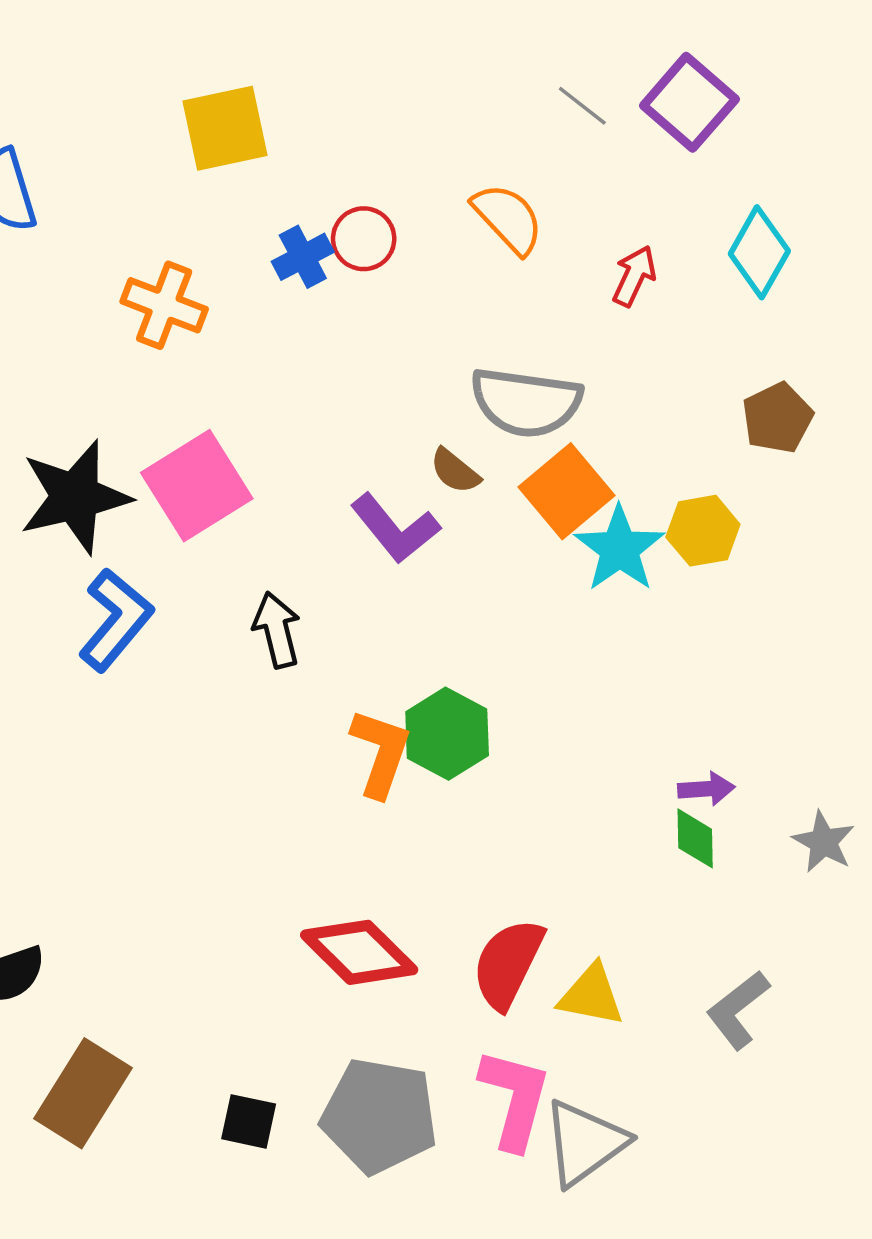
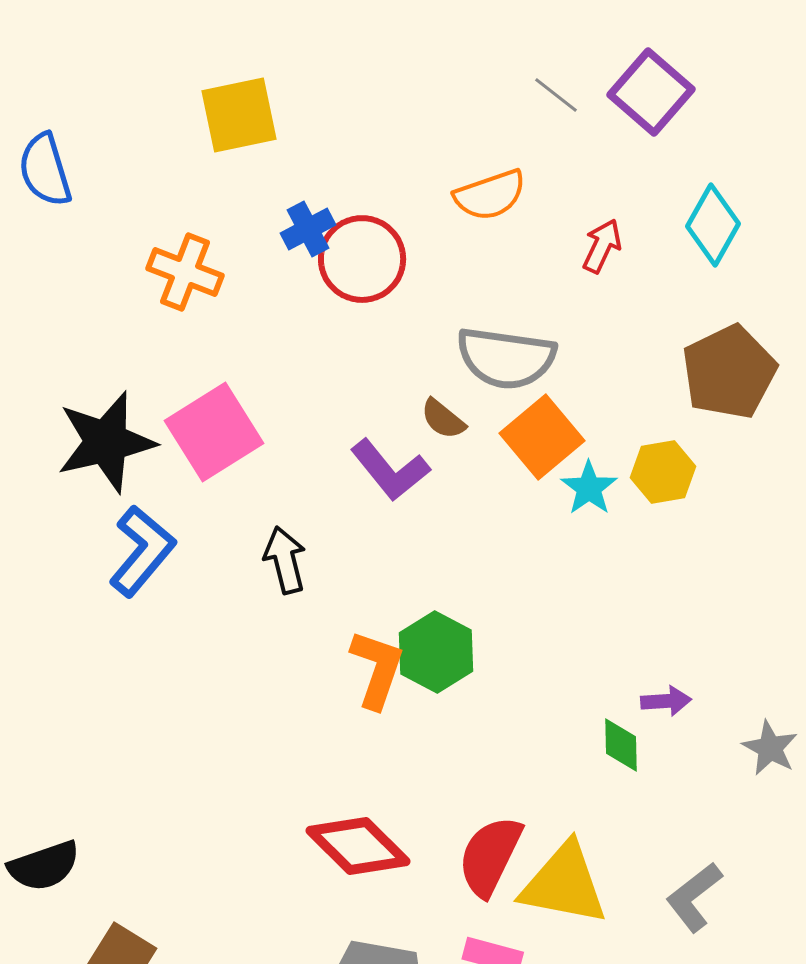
orange semicircle: (508, 218) -> (490, 195), turned 114
red circle: (364, 239) -> (362, 259), moved, size x1.5
brown pentagon: (777, 418) -> (729, 372), size x1.5
cyan star: (620, 549) -> (589, 488), size x0.7
green diamond: (695, 838) -> (621, 745), moved
yellow triangle: (591, 995) -> (564, 884), size x1.5

